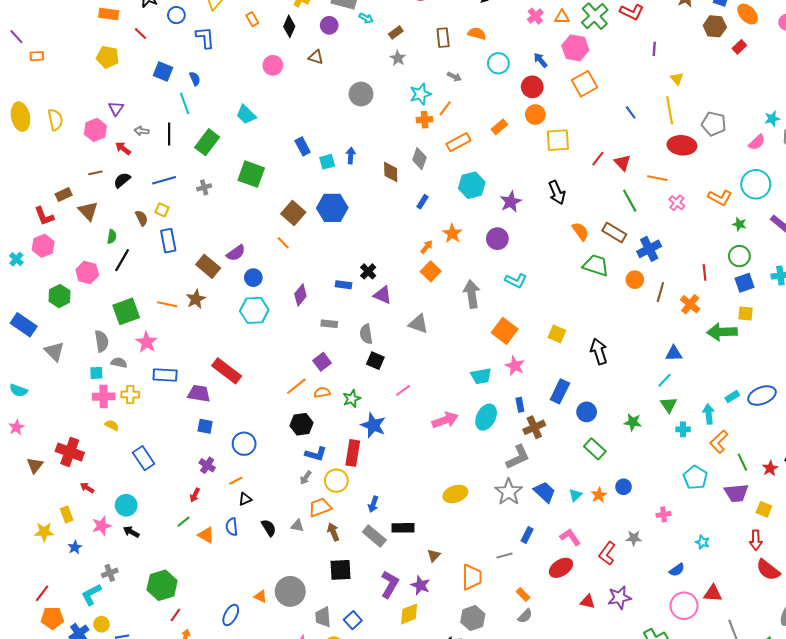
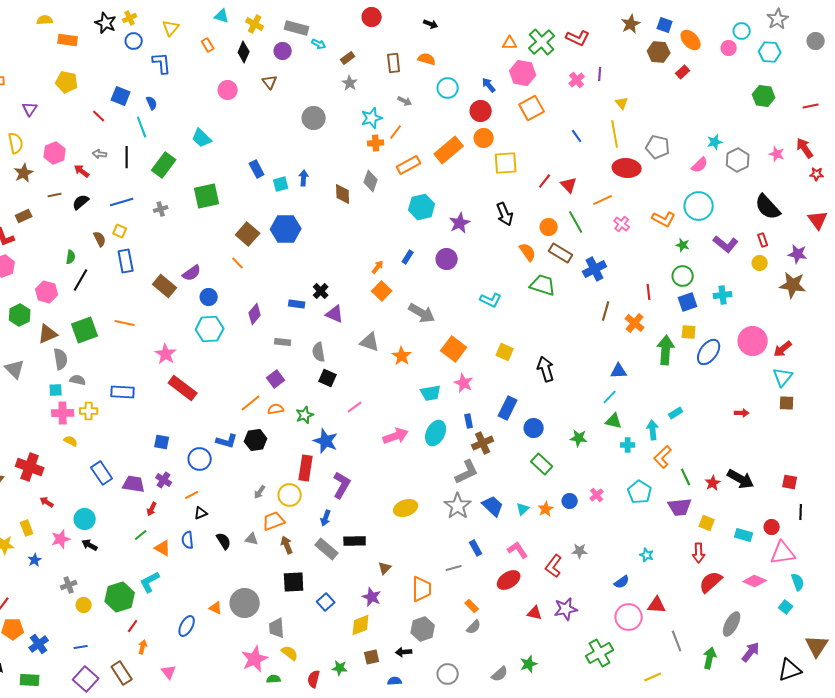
pink cross: (535, 16) -> (577, 80), moved
red line: (140, 34) -> (99, 116), moved
brown triangle: (316, 57) -> (270, 82), turned 35
purple triangle: (116, 108) -> (30, 109), moved
orange rectangle: (499, 127) -> (449, 150), size x1.8
green square: (251, 174) -> (207, 196), turned -32
orange line: (657, 178) -> (603, 200), turned -36
blue rectangle: (423, 202) -> (408, 257), moved
brown triangle: (88, 211) -> (48, 334), moved, turned 50
orange star: (452, 233) -> (402, 356), moved
orange circle: (635, 280) -> (549, 227), moved
cyan L-shape: (516, 281) -> (491, 300), moved
gray arrow: (472, 294) -> (422, 313), turned 128
brown star: (196, 299) -> (24, 173), moved
green arrow: (722, 332) -> (666, 350), turned 96
pink star: (147, 342) -> (166, 354), moved
purple trapezoid: (199, 393) -> (134, 484), moved
blue ellipse: (762, 396) -> (709, 352), moved, turned -32
green triangle: (669, 405) -> (614, 421), turned -42
blue L-shape: (316, 454) -> (227, 441), moved
pink cross: (663, 514) -> (597, 495), moved, turned -32
blue rectangle: (527, 535) -> (476, 548), turned -56
red semicircle: (768, 570) -> (711, 582), turned 100
purple L-shape: (390, 584) -> (342, 485), moved
cyan L-shape: (91, 594) -> (150, 582), moved
blue square: (353, 620) -> (326, 602), moved
yellow circle: (102, 624) -> (84, 605), moved

